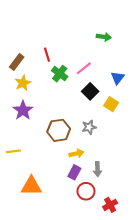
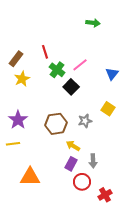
green arrow: (104, 37) -> (93, 23), moved
black square: (90, 91) -> (71, 87), moved
yellow square: (111, 104) -> (108, 109), moved
purple star: (23, 110) -> (18, 120), moved
yellow arrow: (77, 153) -> (73, 146), turned -136

